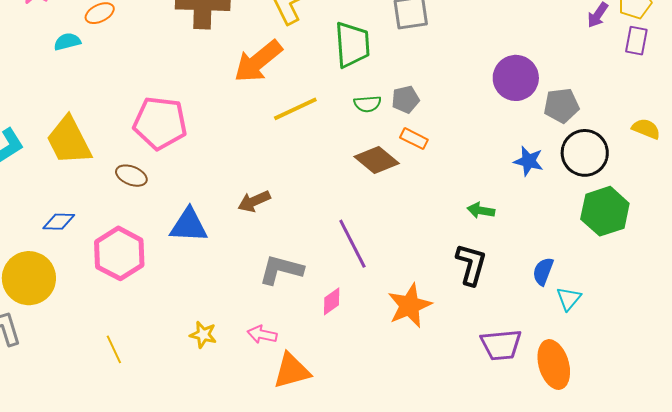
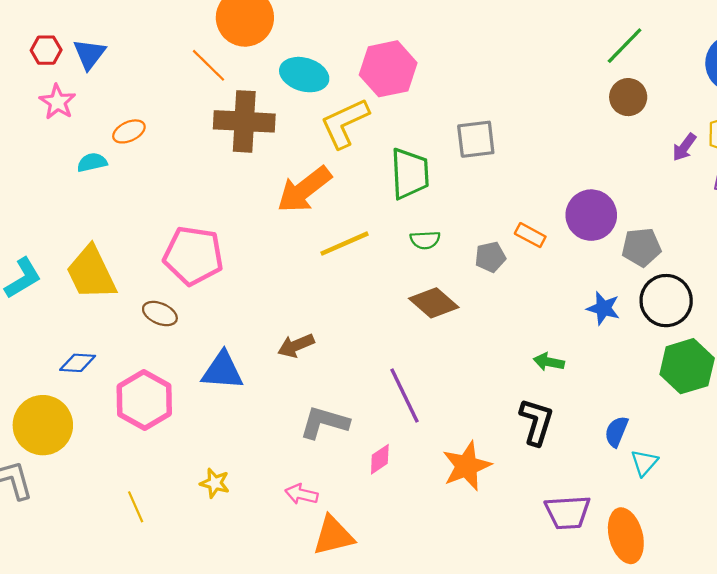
gray pentagon: (405, 99) -> (490, 257), moved
orange rectangle: (414, 139) -> (530, 235), moved
yellow star: (203, 335) -> (215, 483), moved

